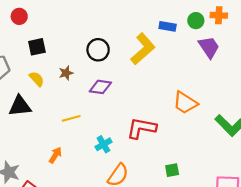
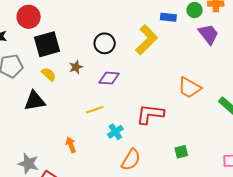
red circle: (19, 16) -> (29, 17), size x1.5
black square: (37, 47) -> (47, 44), size x1.5
yellow line: (71, 118) -> (95, 110), moved
orange arrow: (55, 155) -> (71, 145), turned -49

